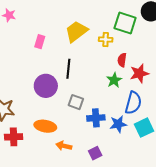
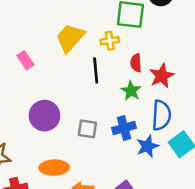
pink rectangle: (40, 42) -> (25, 60), turned -40
black line: (68, 69) -> (96, 71), moved
blue cross: (96, 118) -> (124, 128), moved

